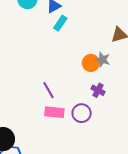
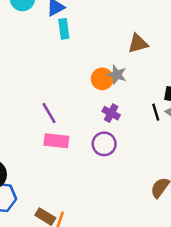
cyan rectangle: (60, 23) -> (64, 29), turned -42
purple circle: (82, 113) -> (104, 144), moved

